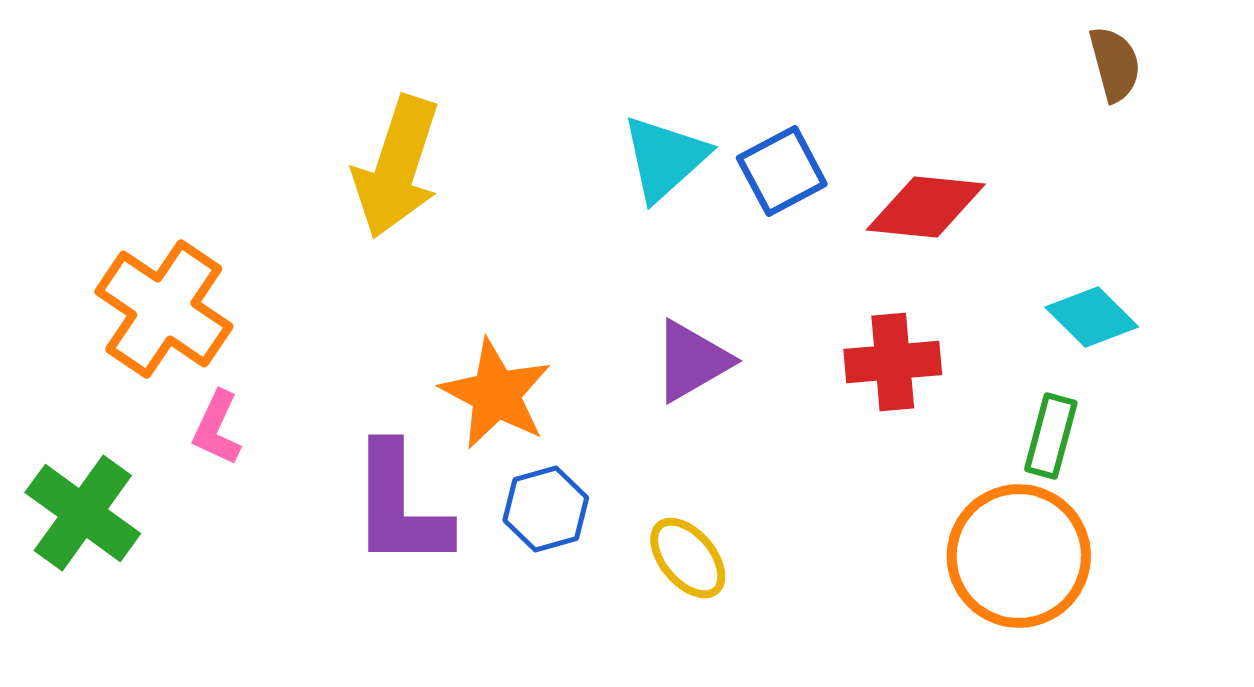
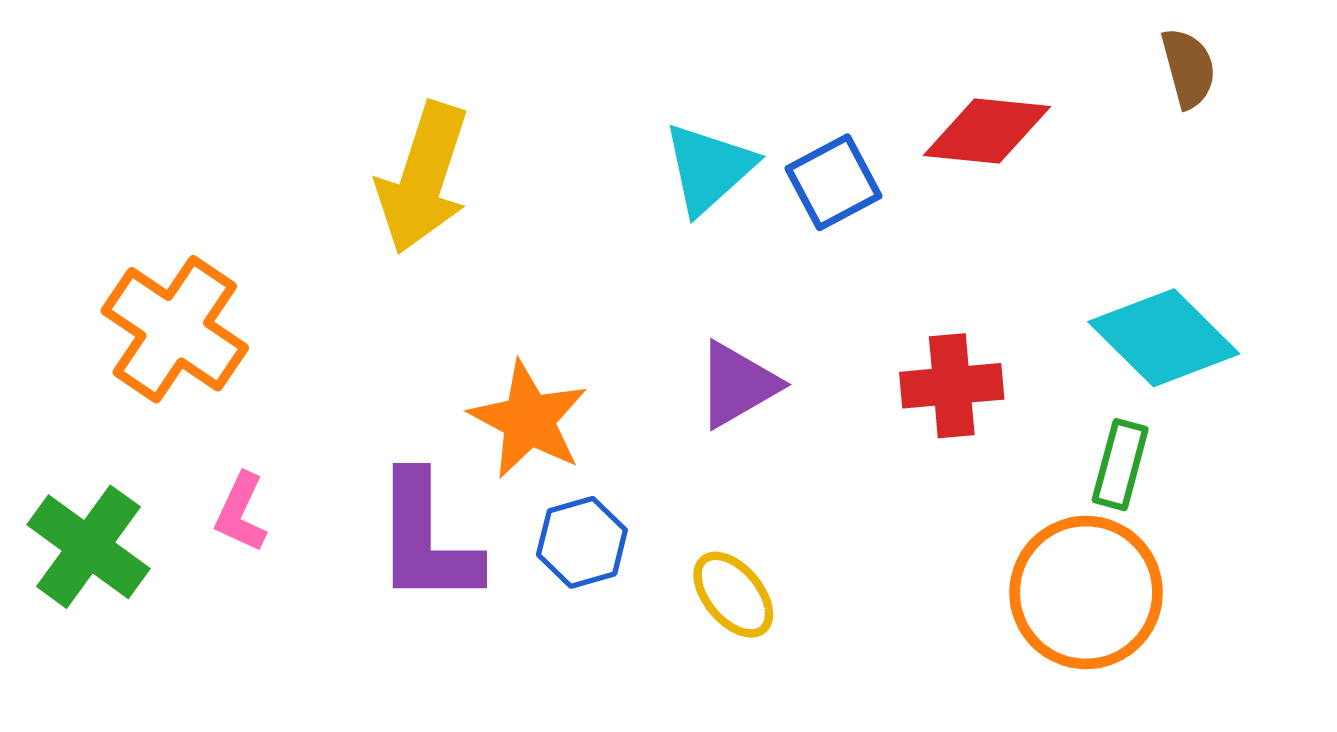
red diamond: (926, 207) -> (987, 131), moved
cyan diamond: (1092, 317) -> (1164, 338), size x1.5
pink L-shape: (217, 428) -> (241, 513), moved

